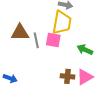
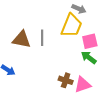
brown triangle: (20, 33) -> (22, 39), moved
pink square: (53, 40) -> (90, 41), moved, turned -35

